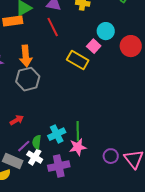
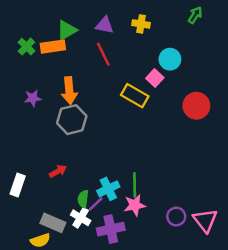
red circle: (131, 46) -> (196, 106), moved
purple line: (24, 146) -> (96, 204), moved

